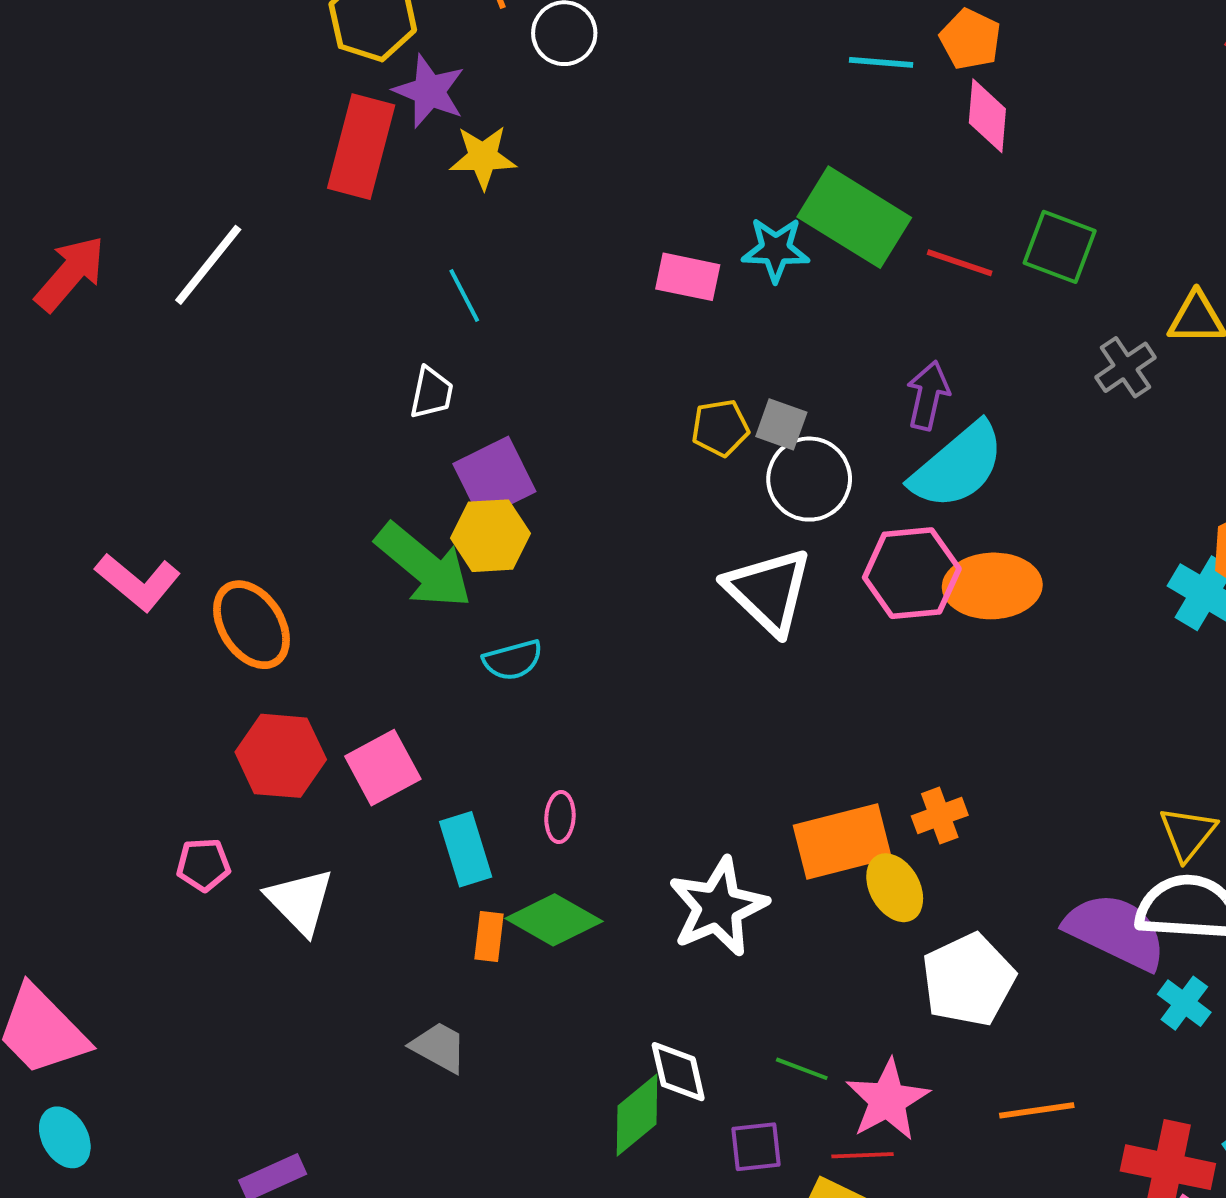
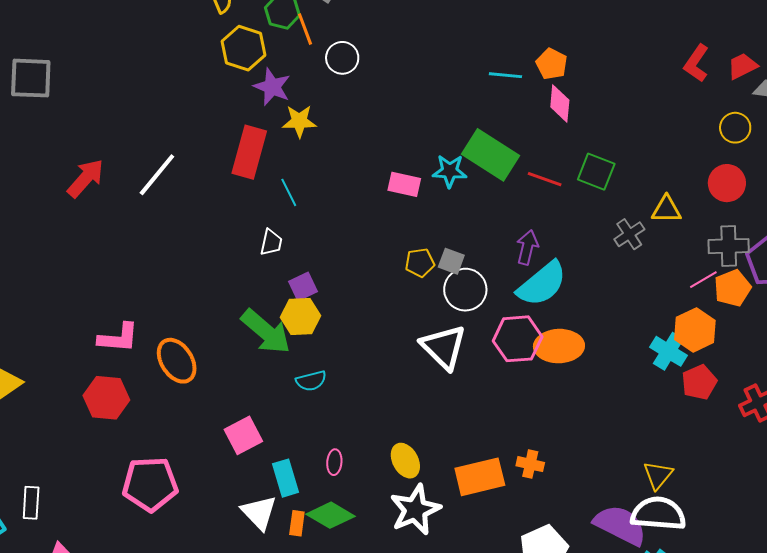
red rectangle: (361, 147) -> (249, 152), moved
purple square: (494, 478) -> (303, 287), size x0.7
pink L-shape: (138, 582) -> (118, 338), turned -36
red hexagon: (281, 756) -> (106, 398), moved
orange cross: (940, 816) -> (530, 464), turned 32
pink pentagon: (203, 865) -> (150, 484), size x2.0
yellow ellipse: (895, 888) -> (405, 461), moved
white triangle: (300, 901) -> (259, 513), moved

